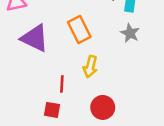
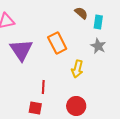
purple triangle: (35, 38) -> (21, 50), turned 30
yellow arrow: (90, 67) -> (77, 69), moved

